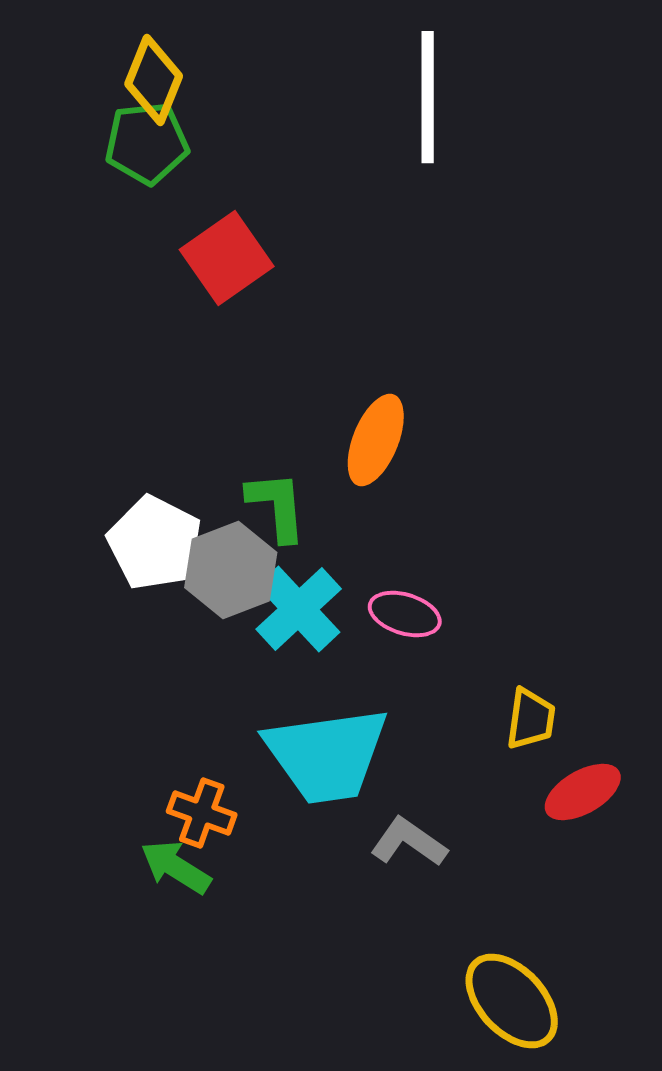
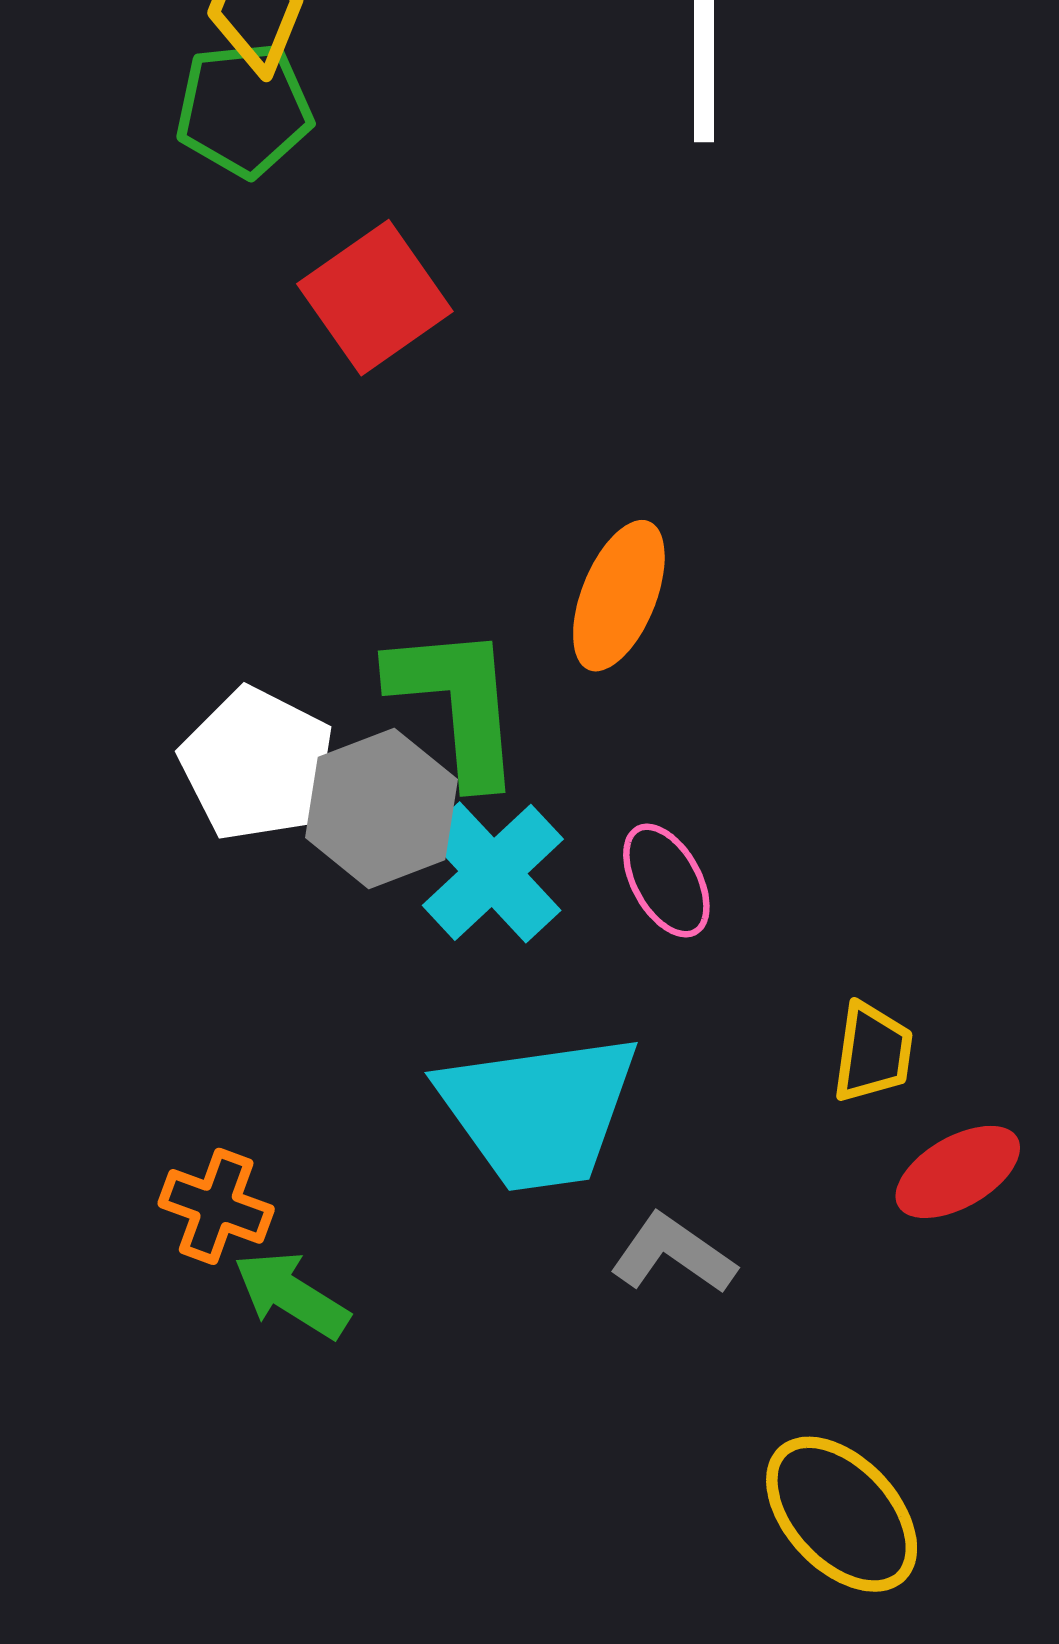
green L-shape: (277, 506) -> (457, 704), size x1.4
pink ellipse: (405, 614) -> (666, 881), turned 44
orange cross: (202, 813) -> (216, 1206), moved

